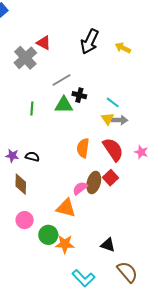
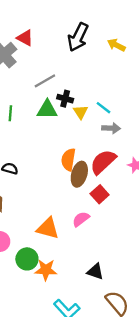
yellow triangle: (108, 119) -> (81, 112), moved
red semicircle: (113, 149) -> (103, 162), turned -100
brown ellipse: (94, 182) -> (79, 174), moved
pink semicircle: (80, 188) -> (81, 219), moved

